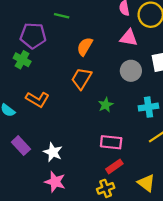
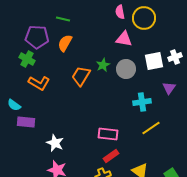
orange semicircle: (85, 47) -> (65, 43), moved
orange L-shape: (37, 99) -> (39, 83), moved
green star: (106, 105) -> (103, 65), moved
purple rectangle: (21, 146) -> (26, 122), moved, turned -42

